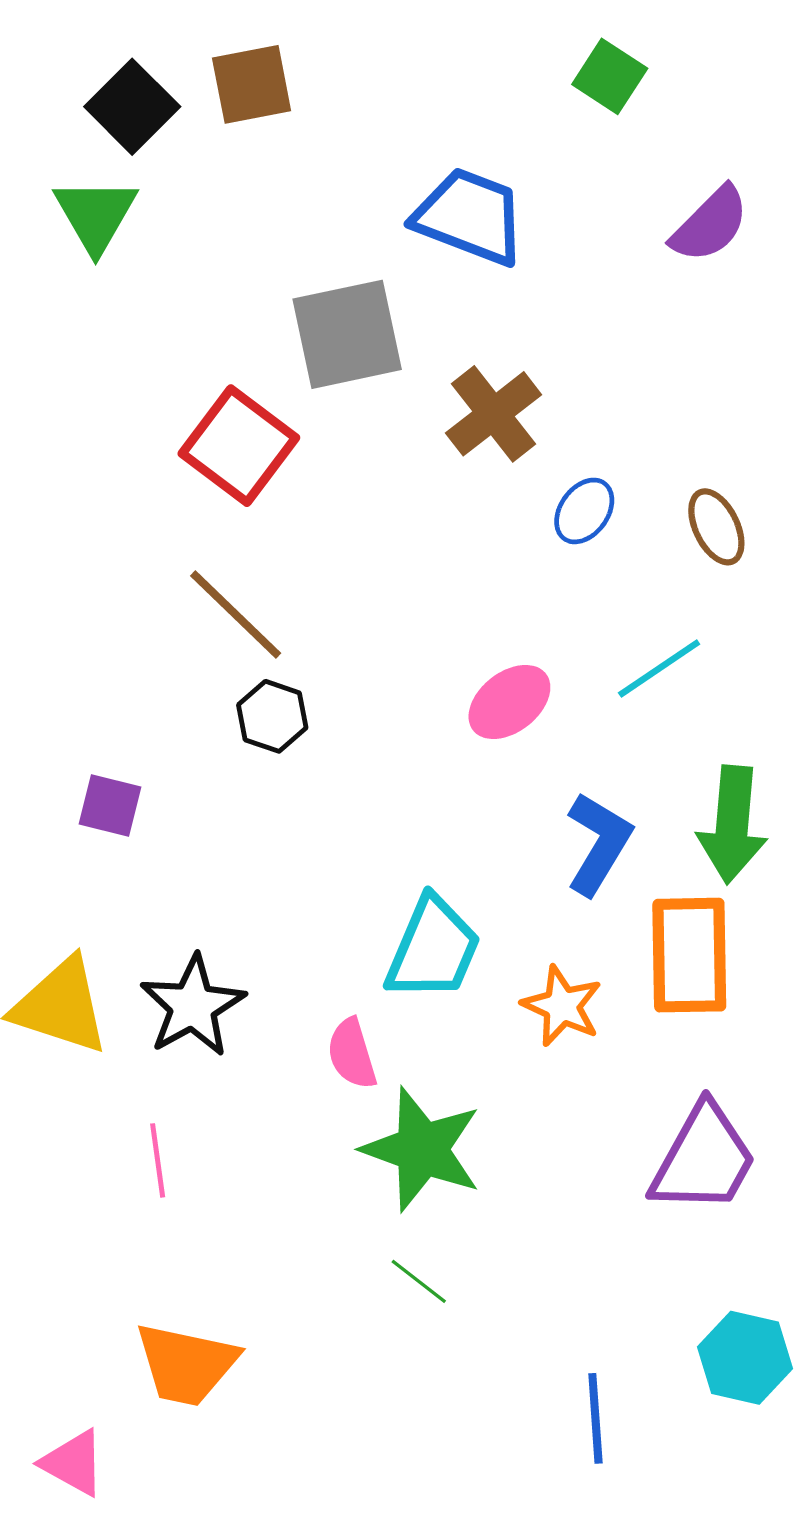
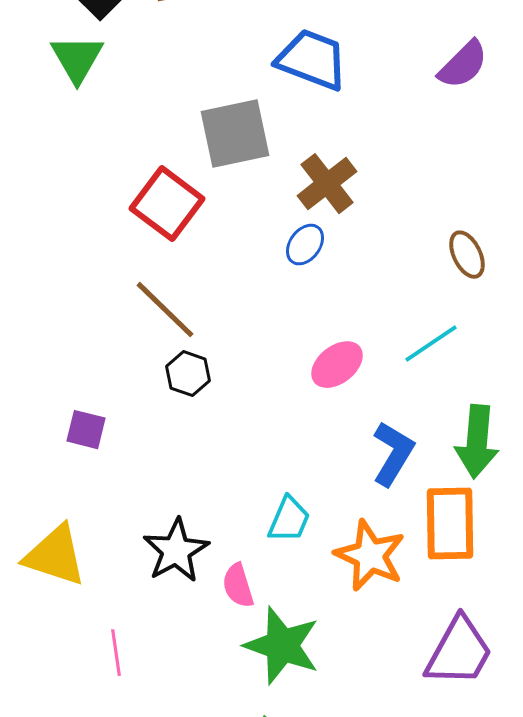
blue ellipse: (584, 511) -> (305, 245), moved
cyan trapezoid: (433, 949) -> (289, 520), size x0.7
black star: (193, 1006) -> (176, 551), moved
orange star: (562, 1006) -> (370, 556), size x1.4

